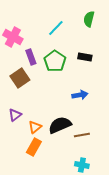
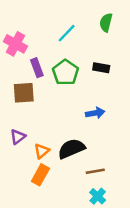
brown square: (20, 78) -> (24, 93), turned 30
brown line: (82, 135) -> (95, 171), moved
cyan cross: (82, 165) -> (98, 196), turned 32

